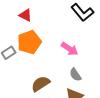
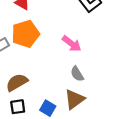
brown semicircle: (41, 84) -> (17, 82), moved

